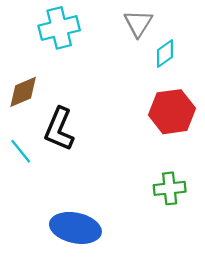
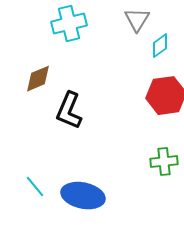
cyan line: (21, 151) -> (35, 187), moved

